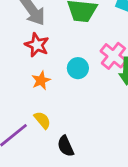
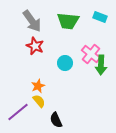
orange star: (41, 80) -> (38, 86), moved

